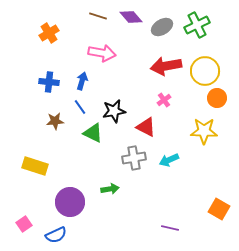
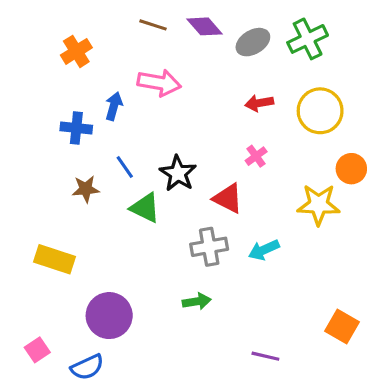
red arrow: (166, 66) -> (259, 103), size x0.6
blue arrow: (82, 81) -> (114, 106), moved
orange circle: (217, 98) -> (351, 169), moved
black star: (114, 111) -> (178, 173), turned -30
green arrow: (110, 189) -> (197, 301), moved

